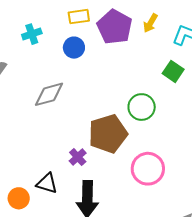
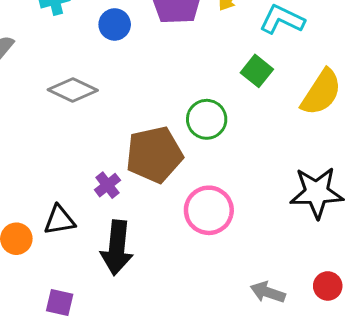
gray diamond: (49, 94) -> (73, 90), turned 36
black triangle: (47, 183) -> (59, 220), turned -30

